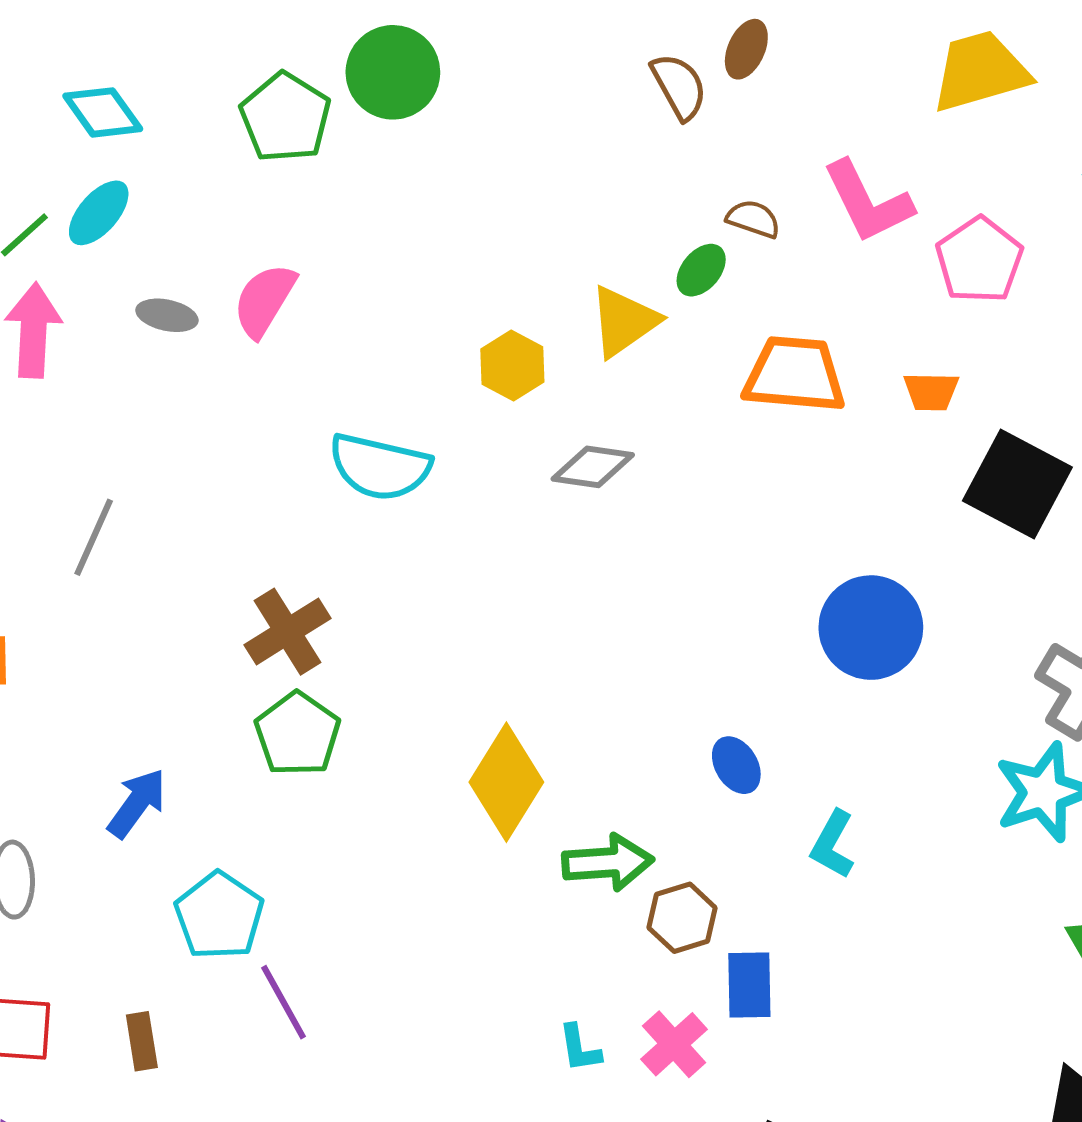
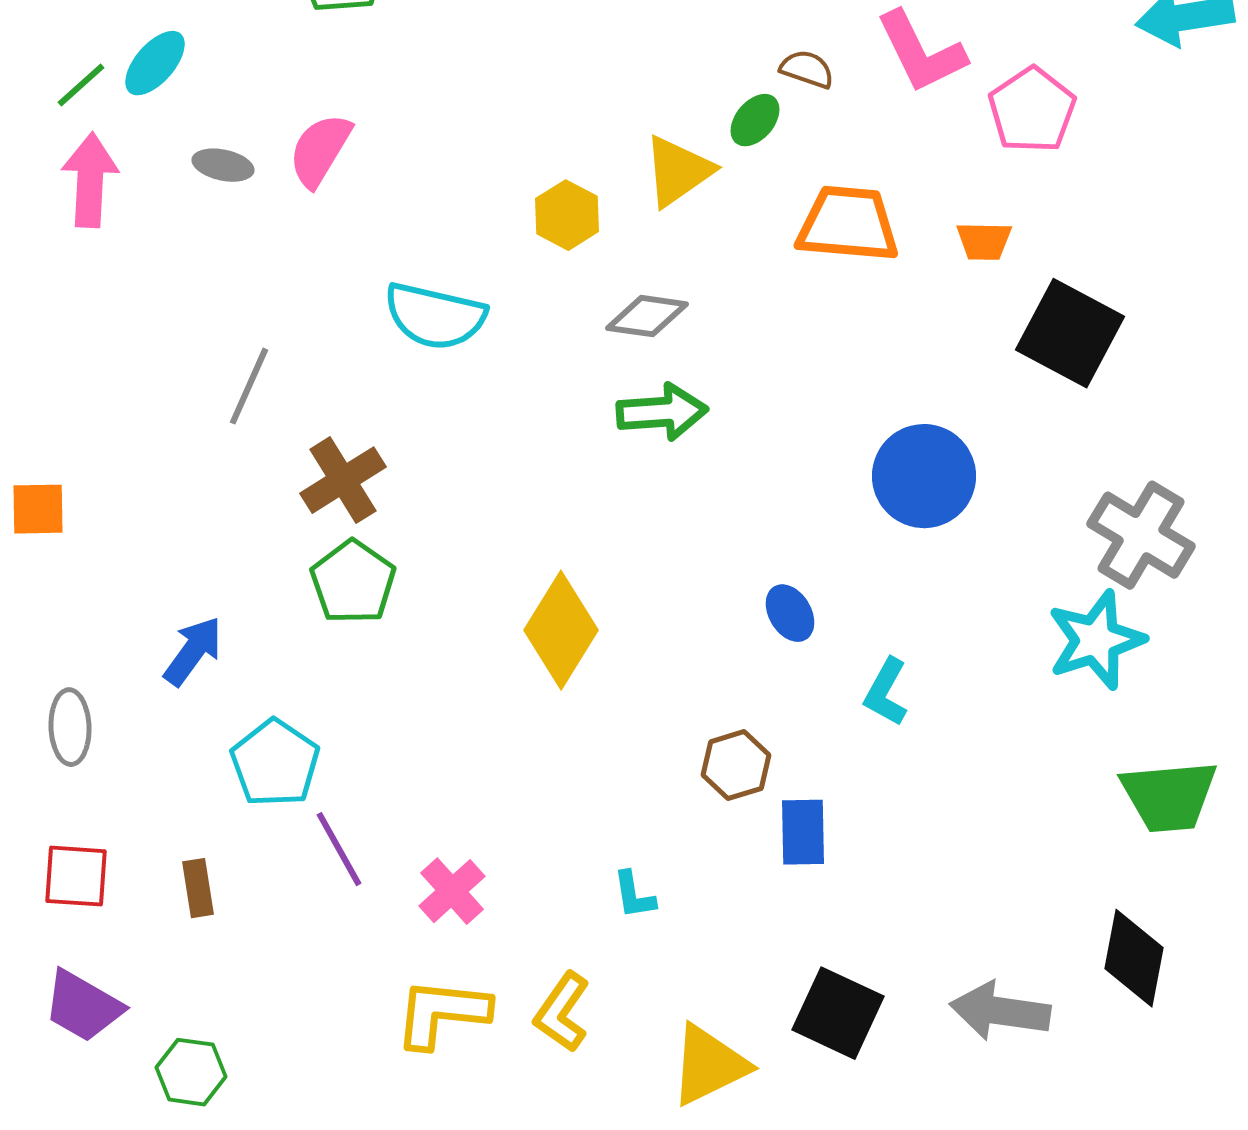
gray line: (94, 537) -> (249, 386), moved
green arrow: (608, 863) -> (662, 412), moved
pink cross: (674, 1044) -> (452, 891), moved

